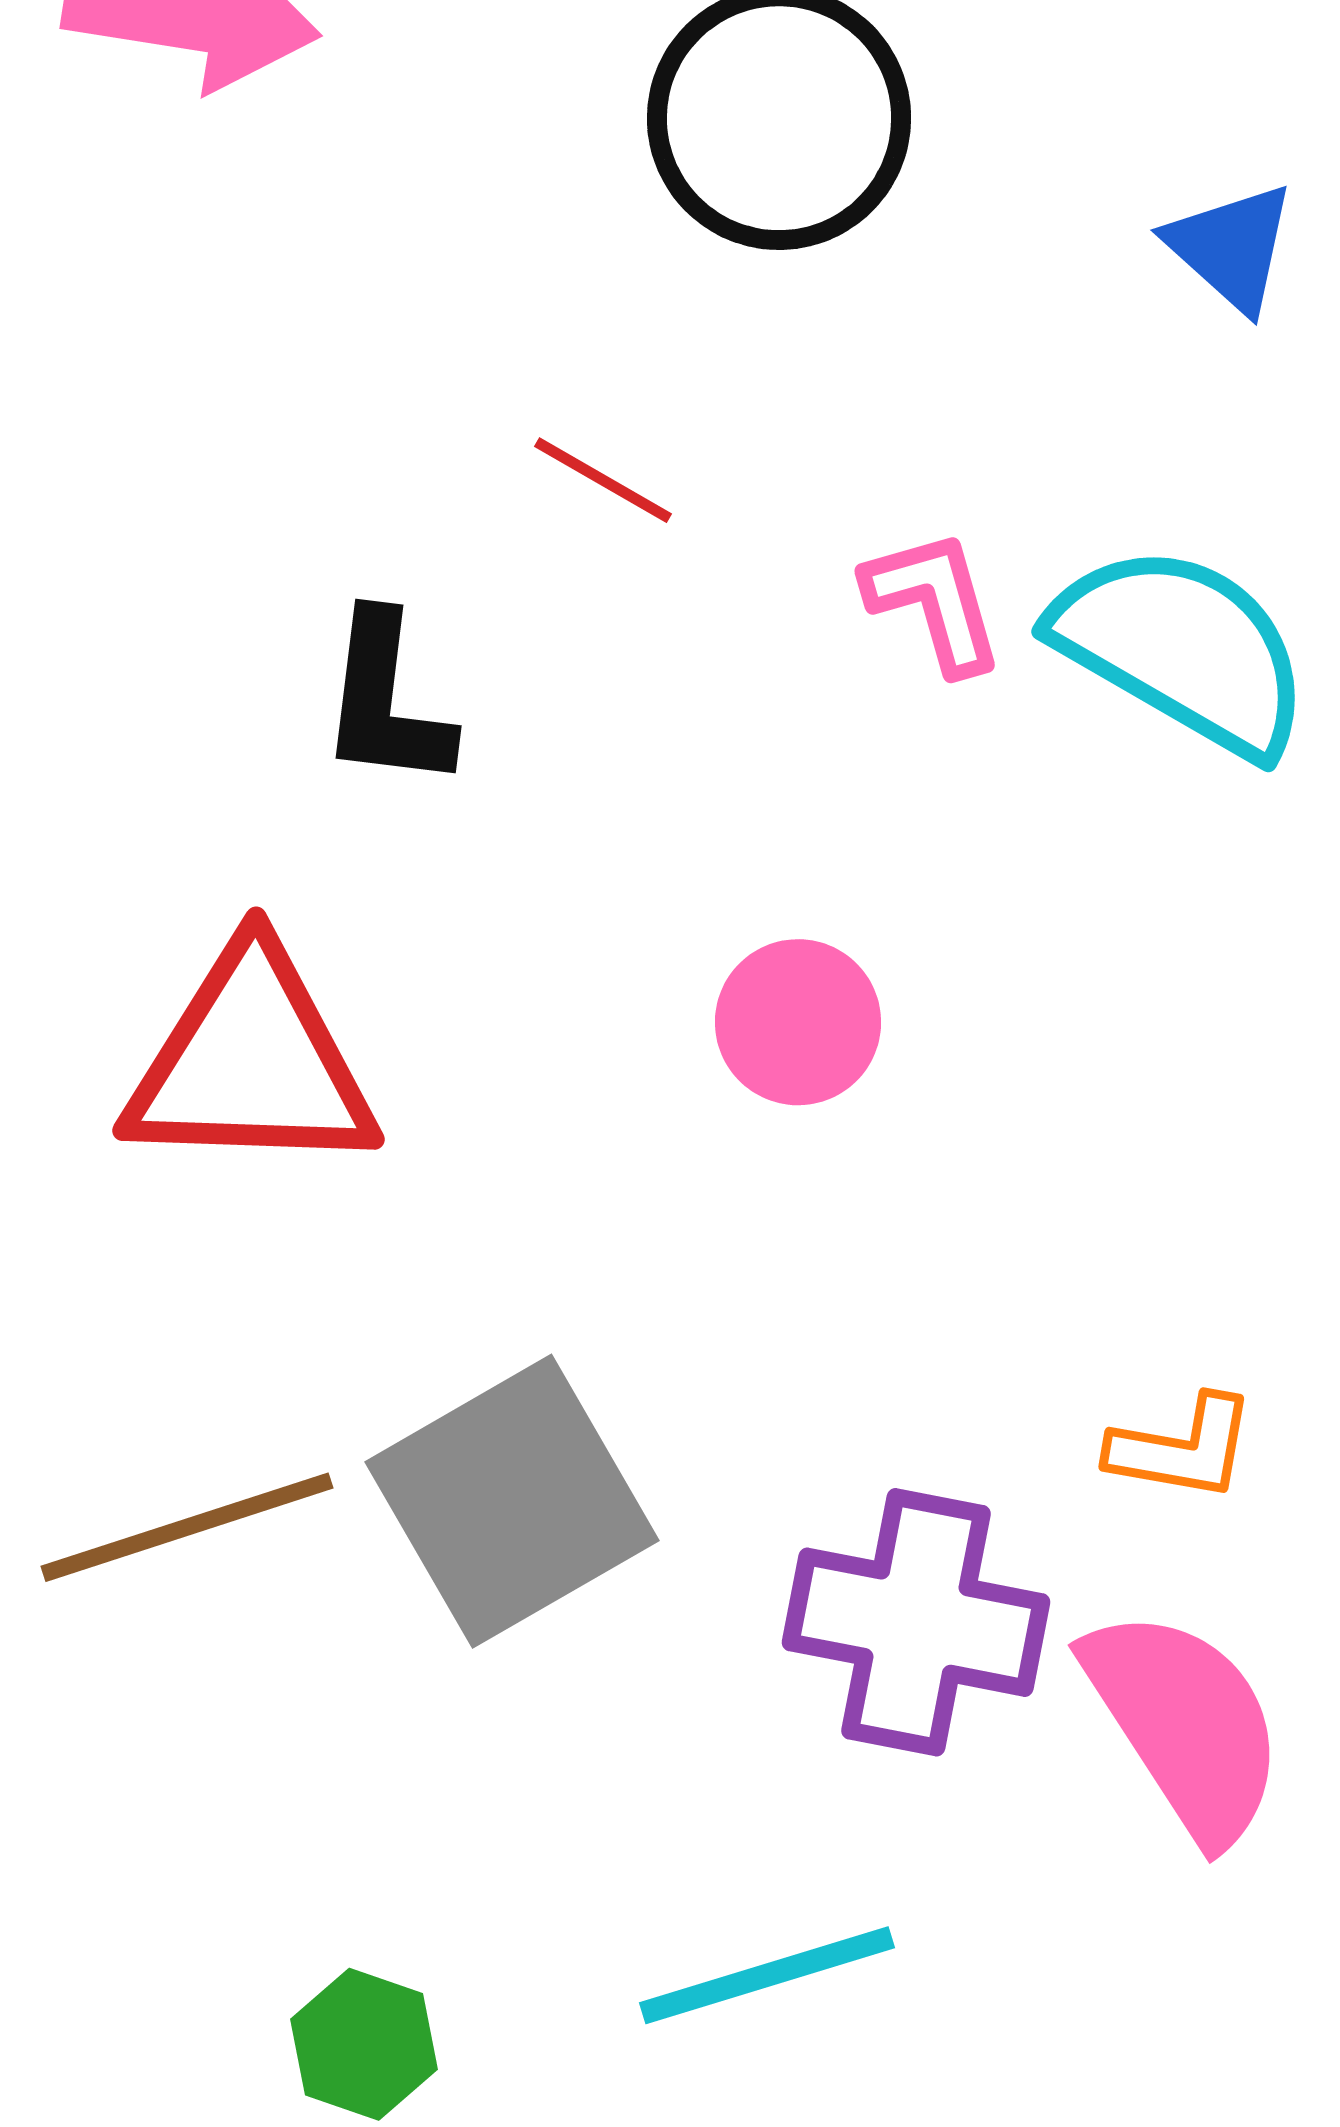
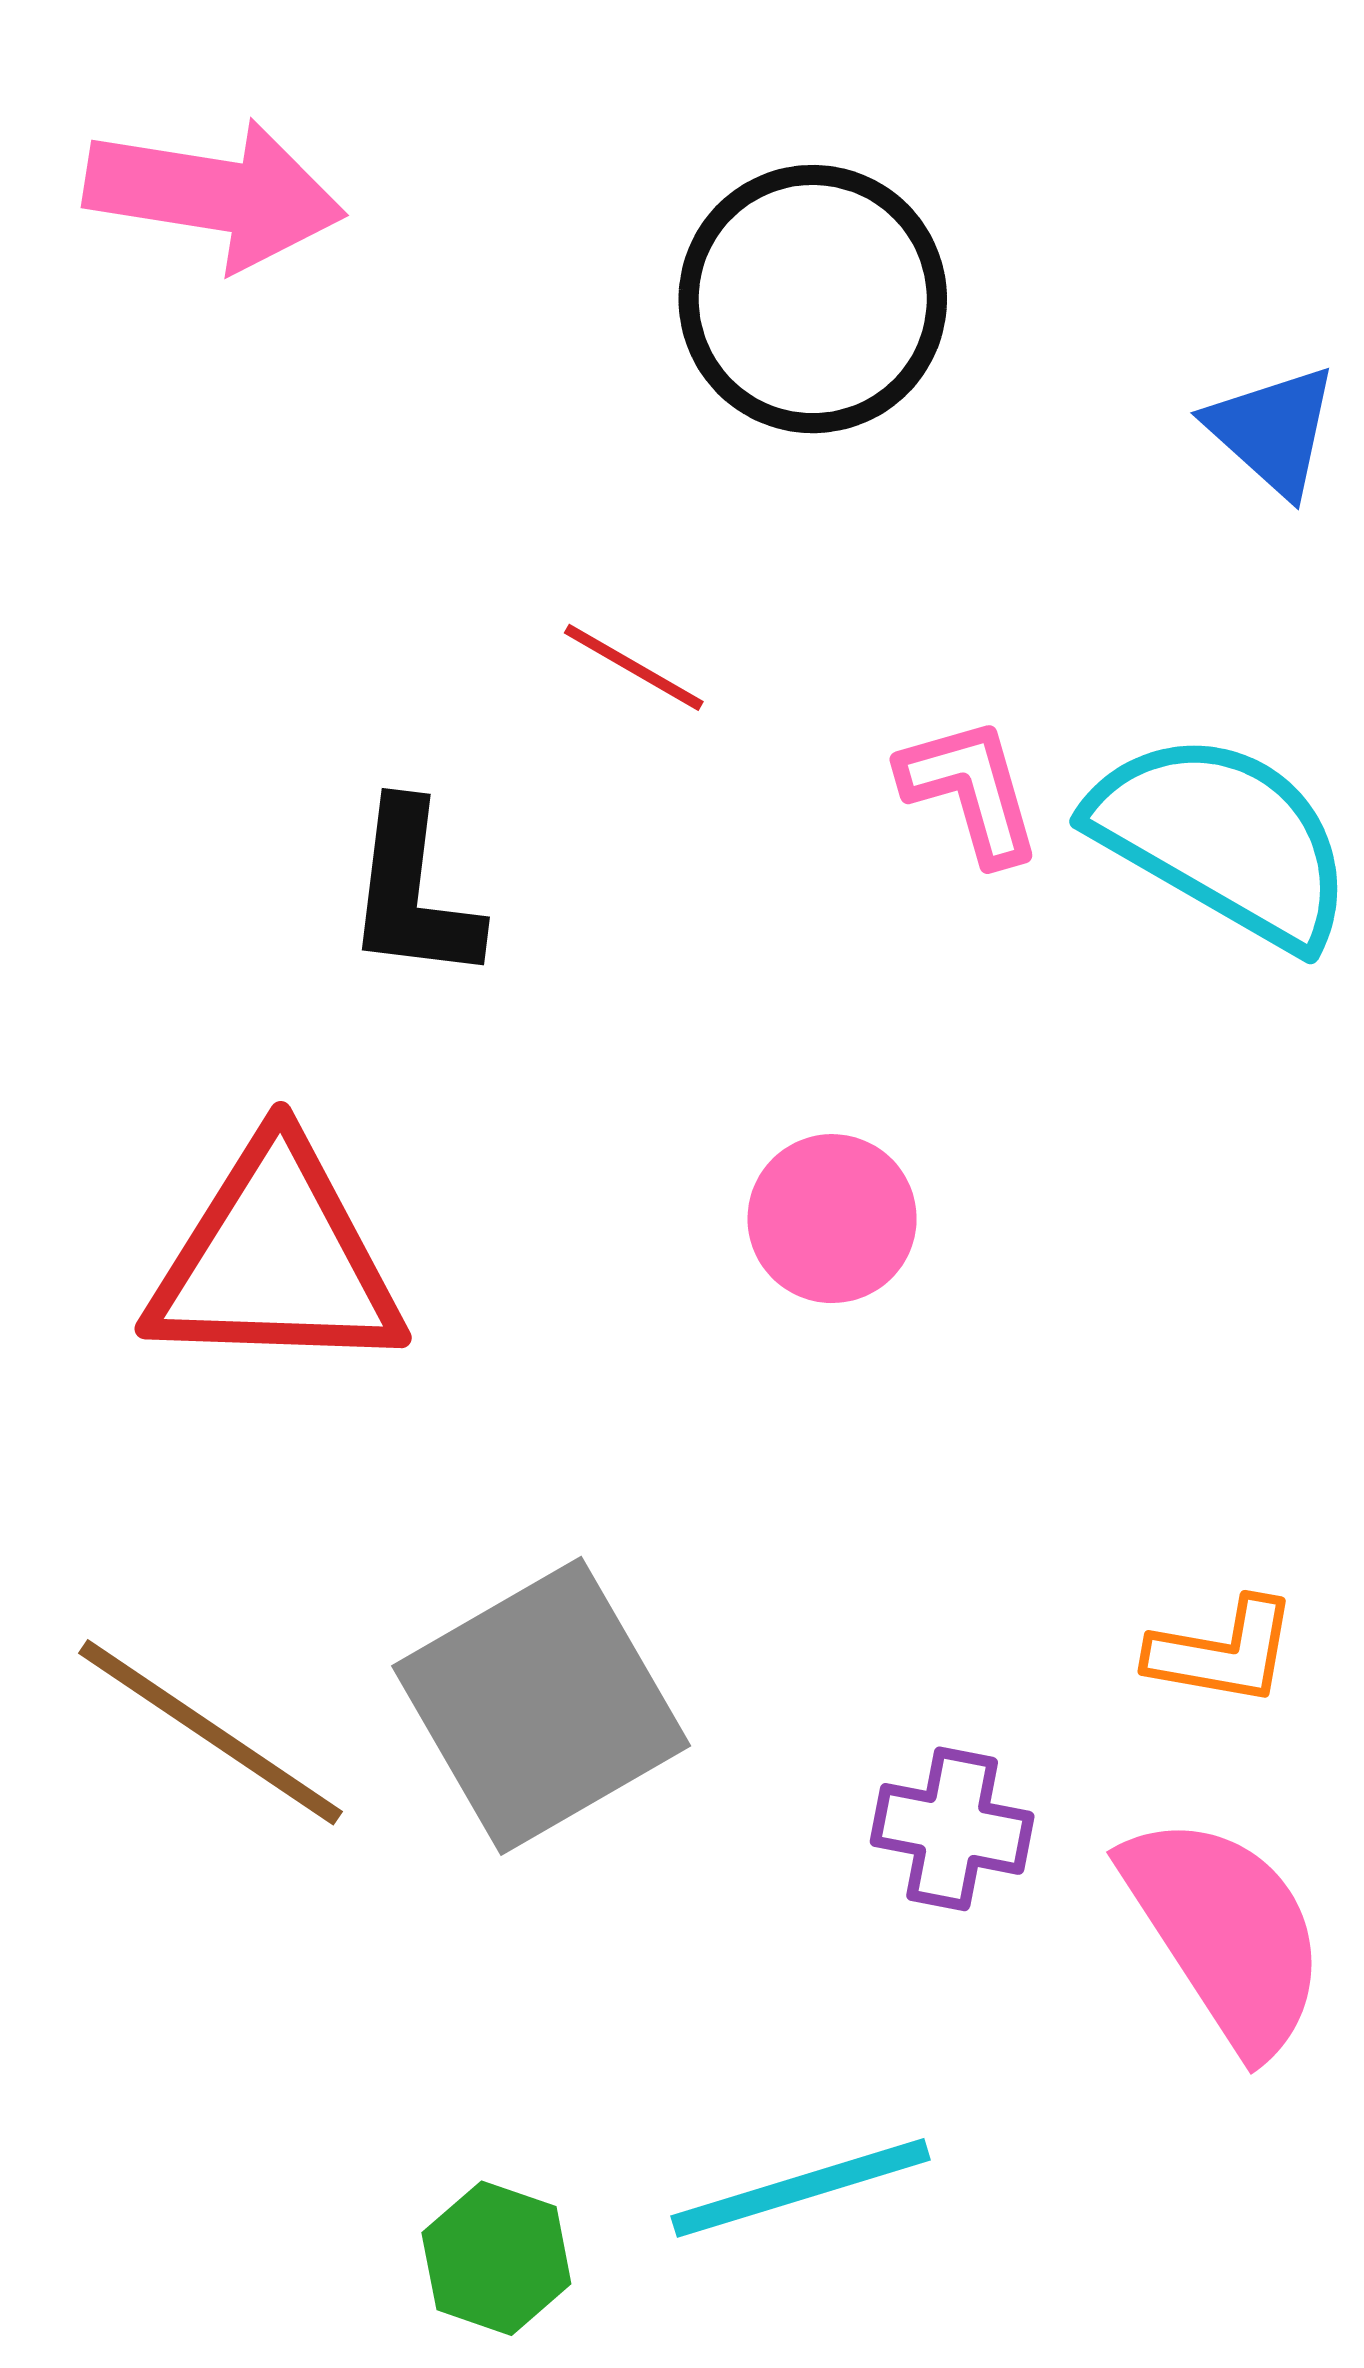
brown line: (187, 1527) -> (211, 1732), turned 52
purple cross: (916, 1622) -> (952, 1829), size x0.6
green hexagon: (364, 2044) -> (496, 2258), moved

